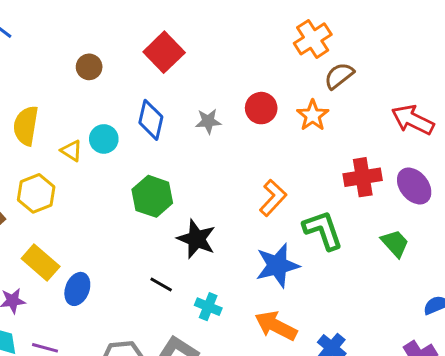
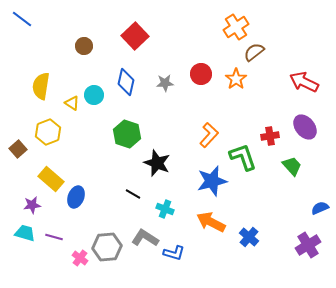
red cross: (363, 177) -> (270, 136), moved, size x0.7

